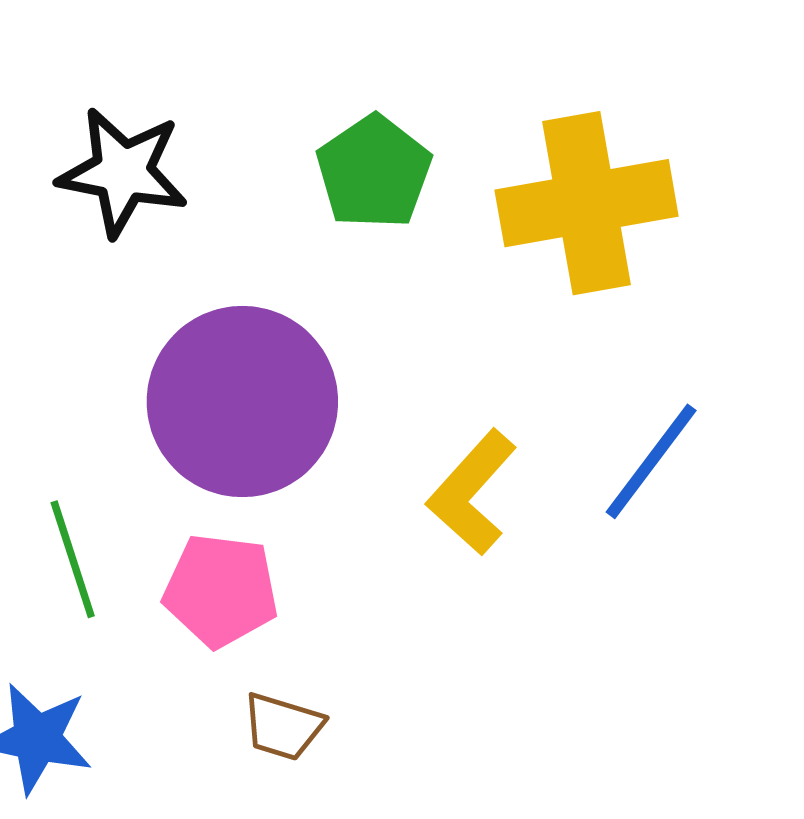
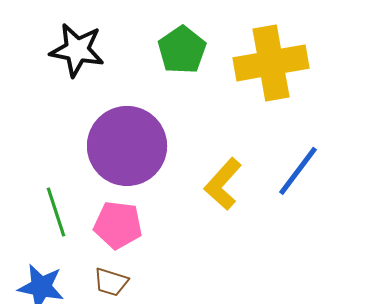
brown trapezoid: (283, 727) -> (111, 282), moved

